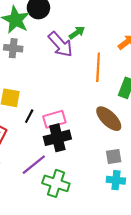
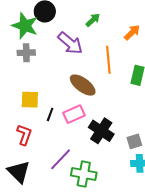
green arrow: (77, 33) -> (93, 20), moved
brown ellipse: (109, 119) -> (83, 85), moved
black cross: (57, 138) -> (101, 131), moved, turned -35

